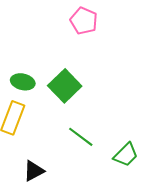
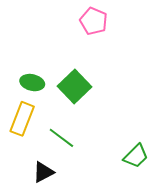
green line: (81, 137) -> (61, 138), moved

